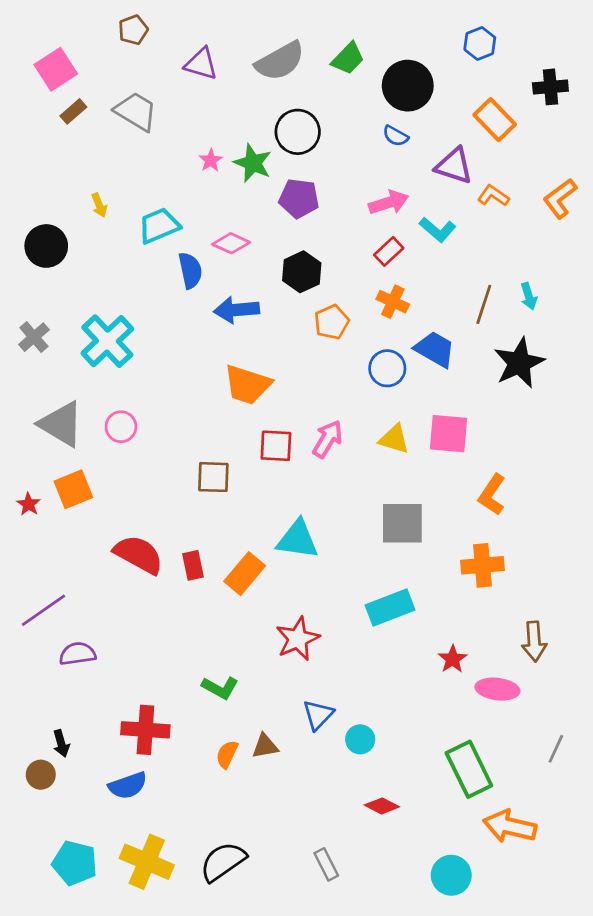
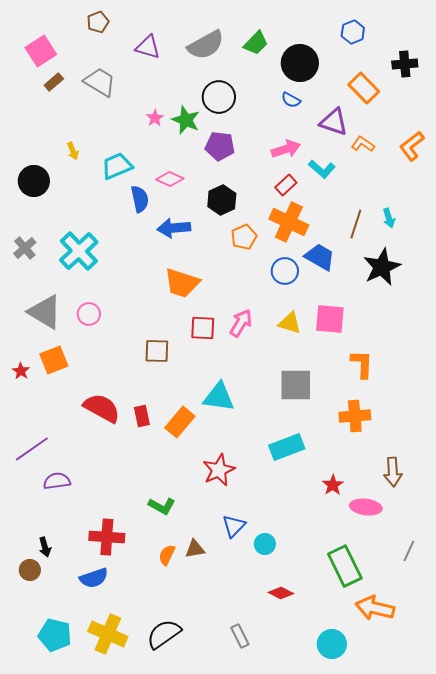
orange cross: (393, 302) -> (289, 222), size x1.6
orange L-shape: (492, 495) -> (362, 364), turned 148

